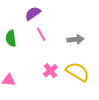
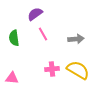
pink cross: (50, 71) -> (52, 69), turned 32

